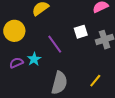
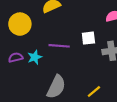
purple line: (55, 44) -> (59, 46), turned -60

